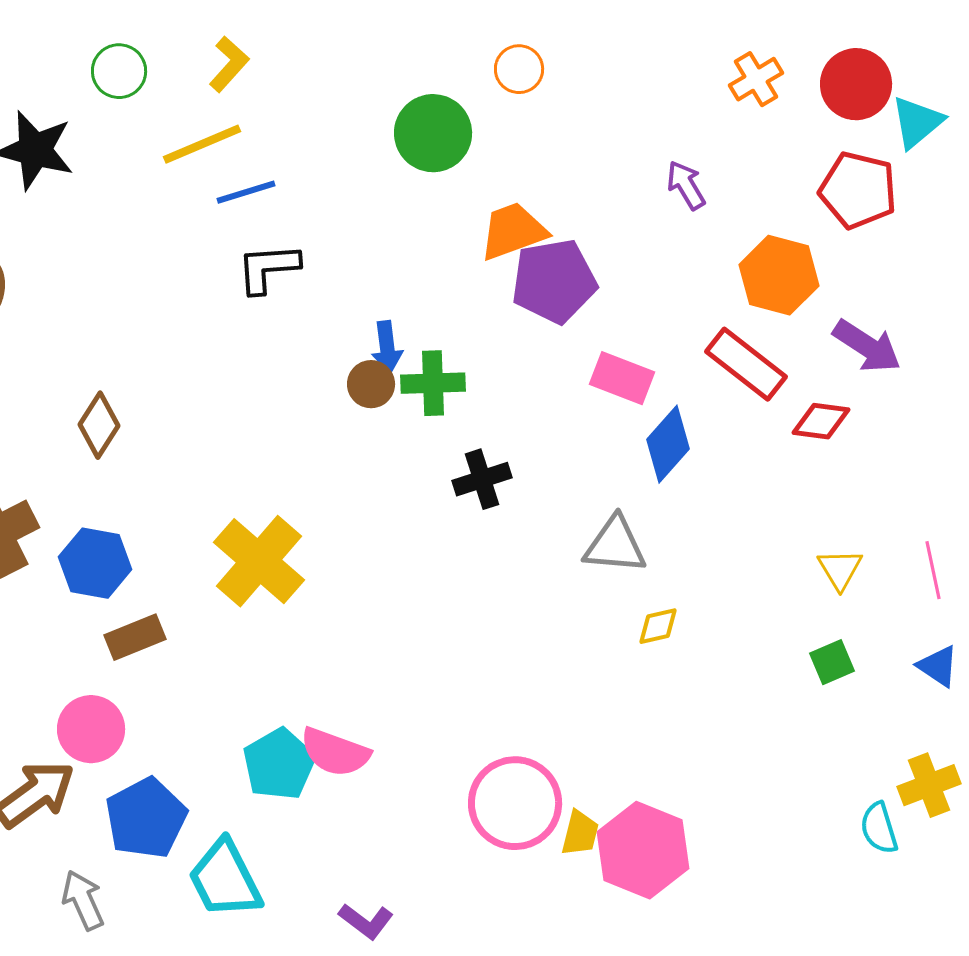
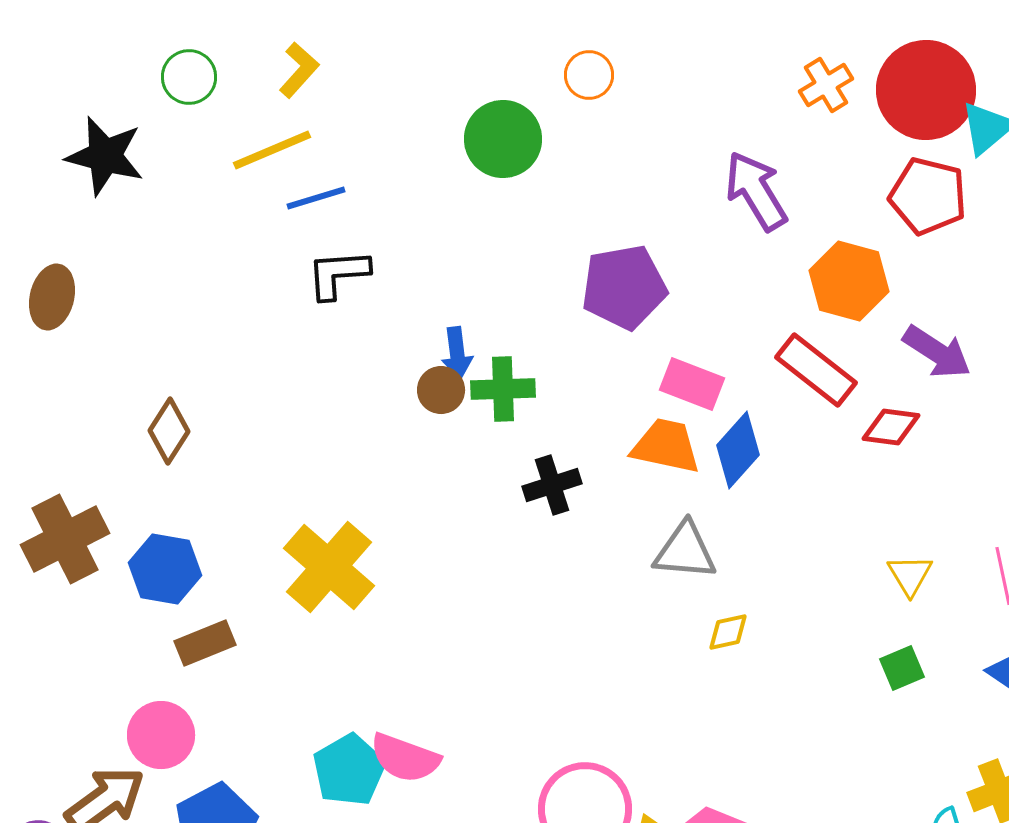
red circle: (856, 84) -> (926, 90), size x1.4
purple arrow: (686, 185) -> (756, 191), size x1.6
orange trapezoid: (513, 231) -> (666, 446), moved, turned 32

